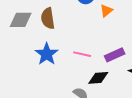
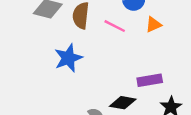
pink line: (82, 54) -> (115, 26), moved

